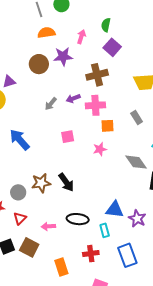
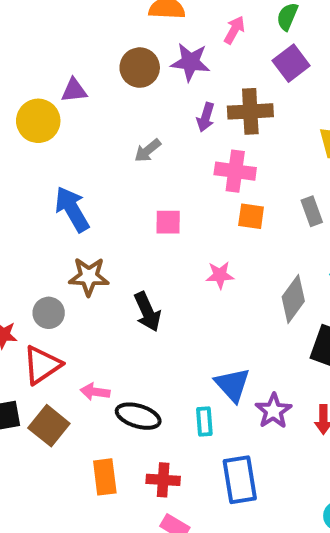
purple arrow: (73, 98) -> (206, 117), moved, turned -64
pink star: (100, 149) -> (220, 275), moved
gray diamond: (136, 162) -> (293, 299), turned 60
brown star: (41, 183) -> (89, 277), moved
blue triangle: (115, 210) -> (232, 385), turned 30
red triangle: (20, 218) -> (42, 365), size x1.5
black ellipse: (78, 219) -> (138, 416), moved
red cross: (91, 254) -> (163, 480), moved

